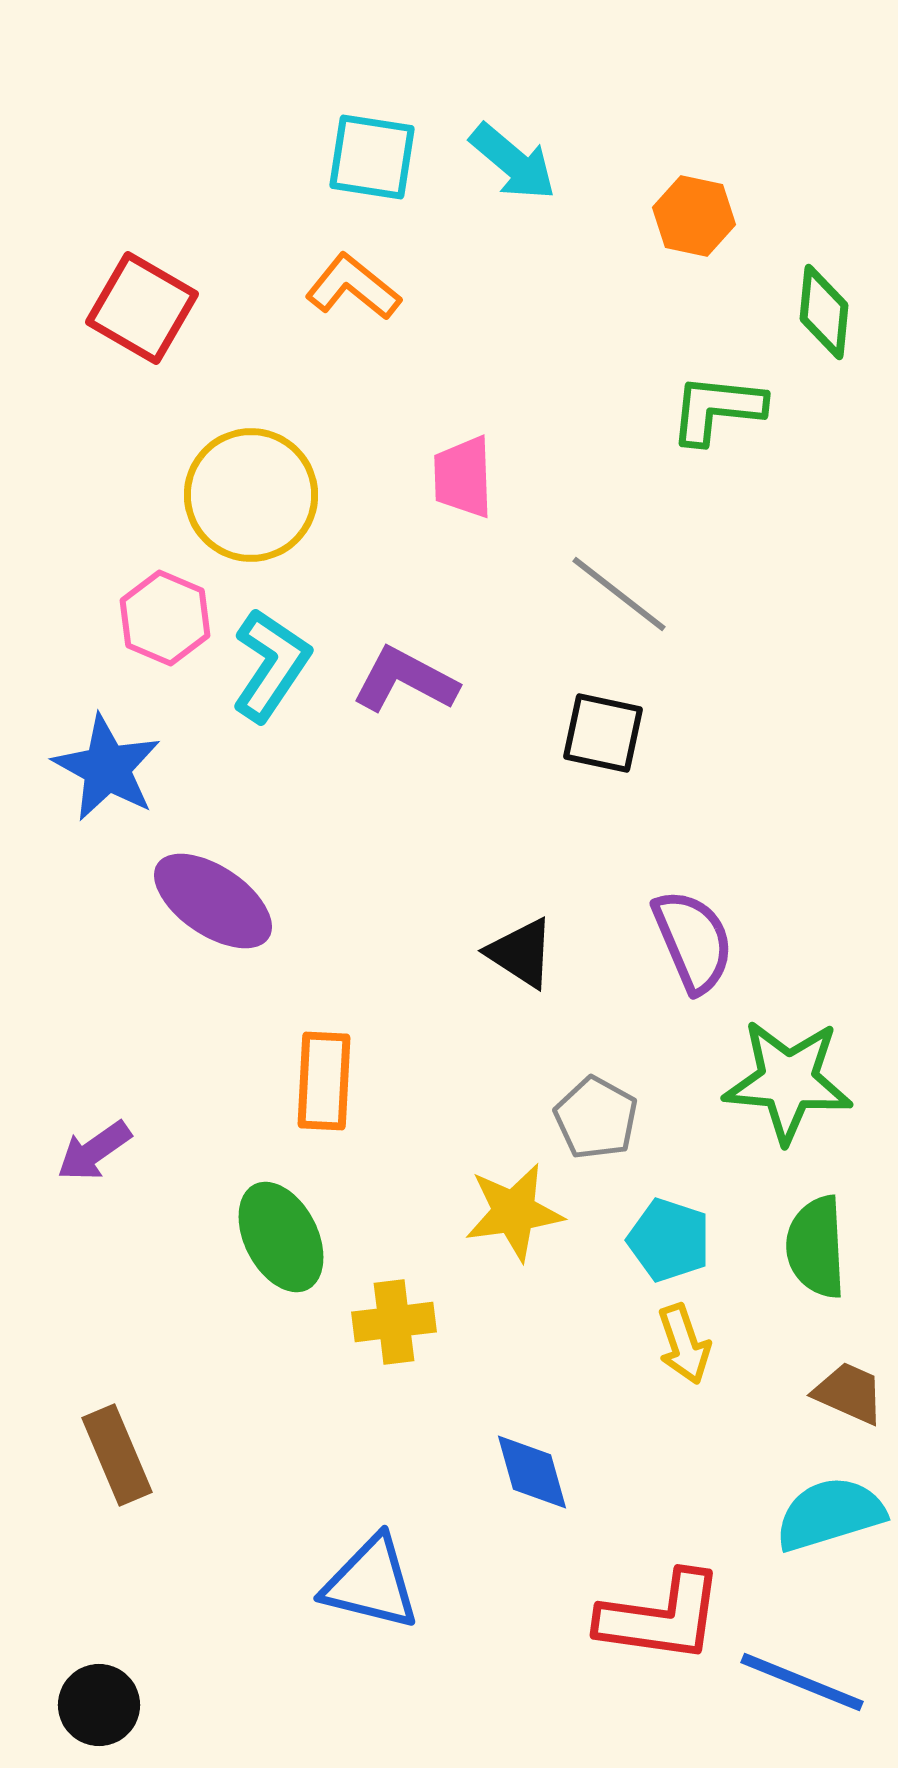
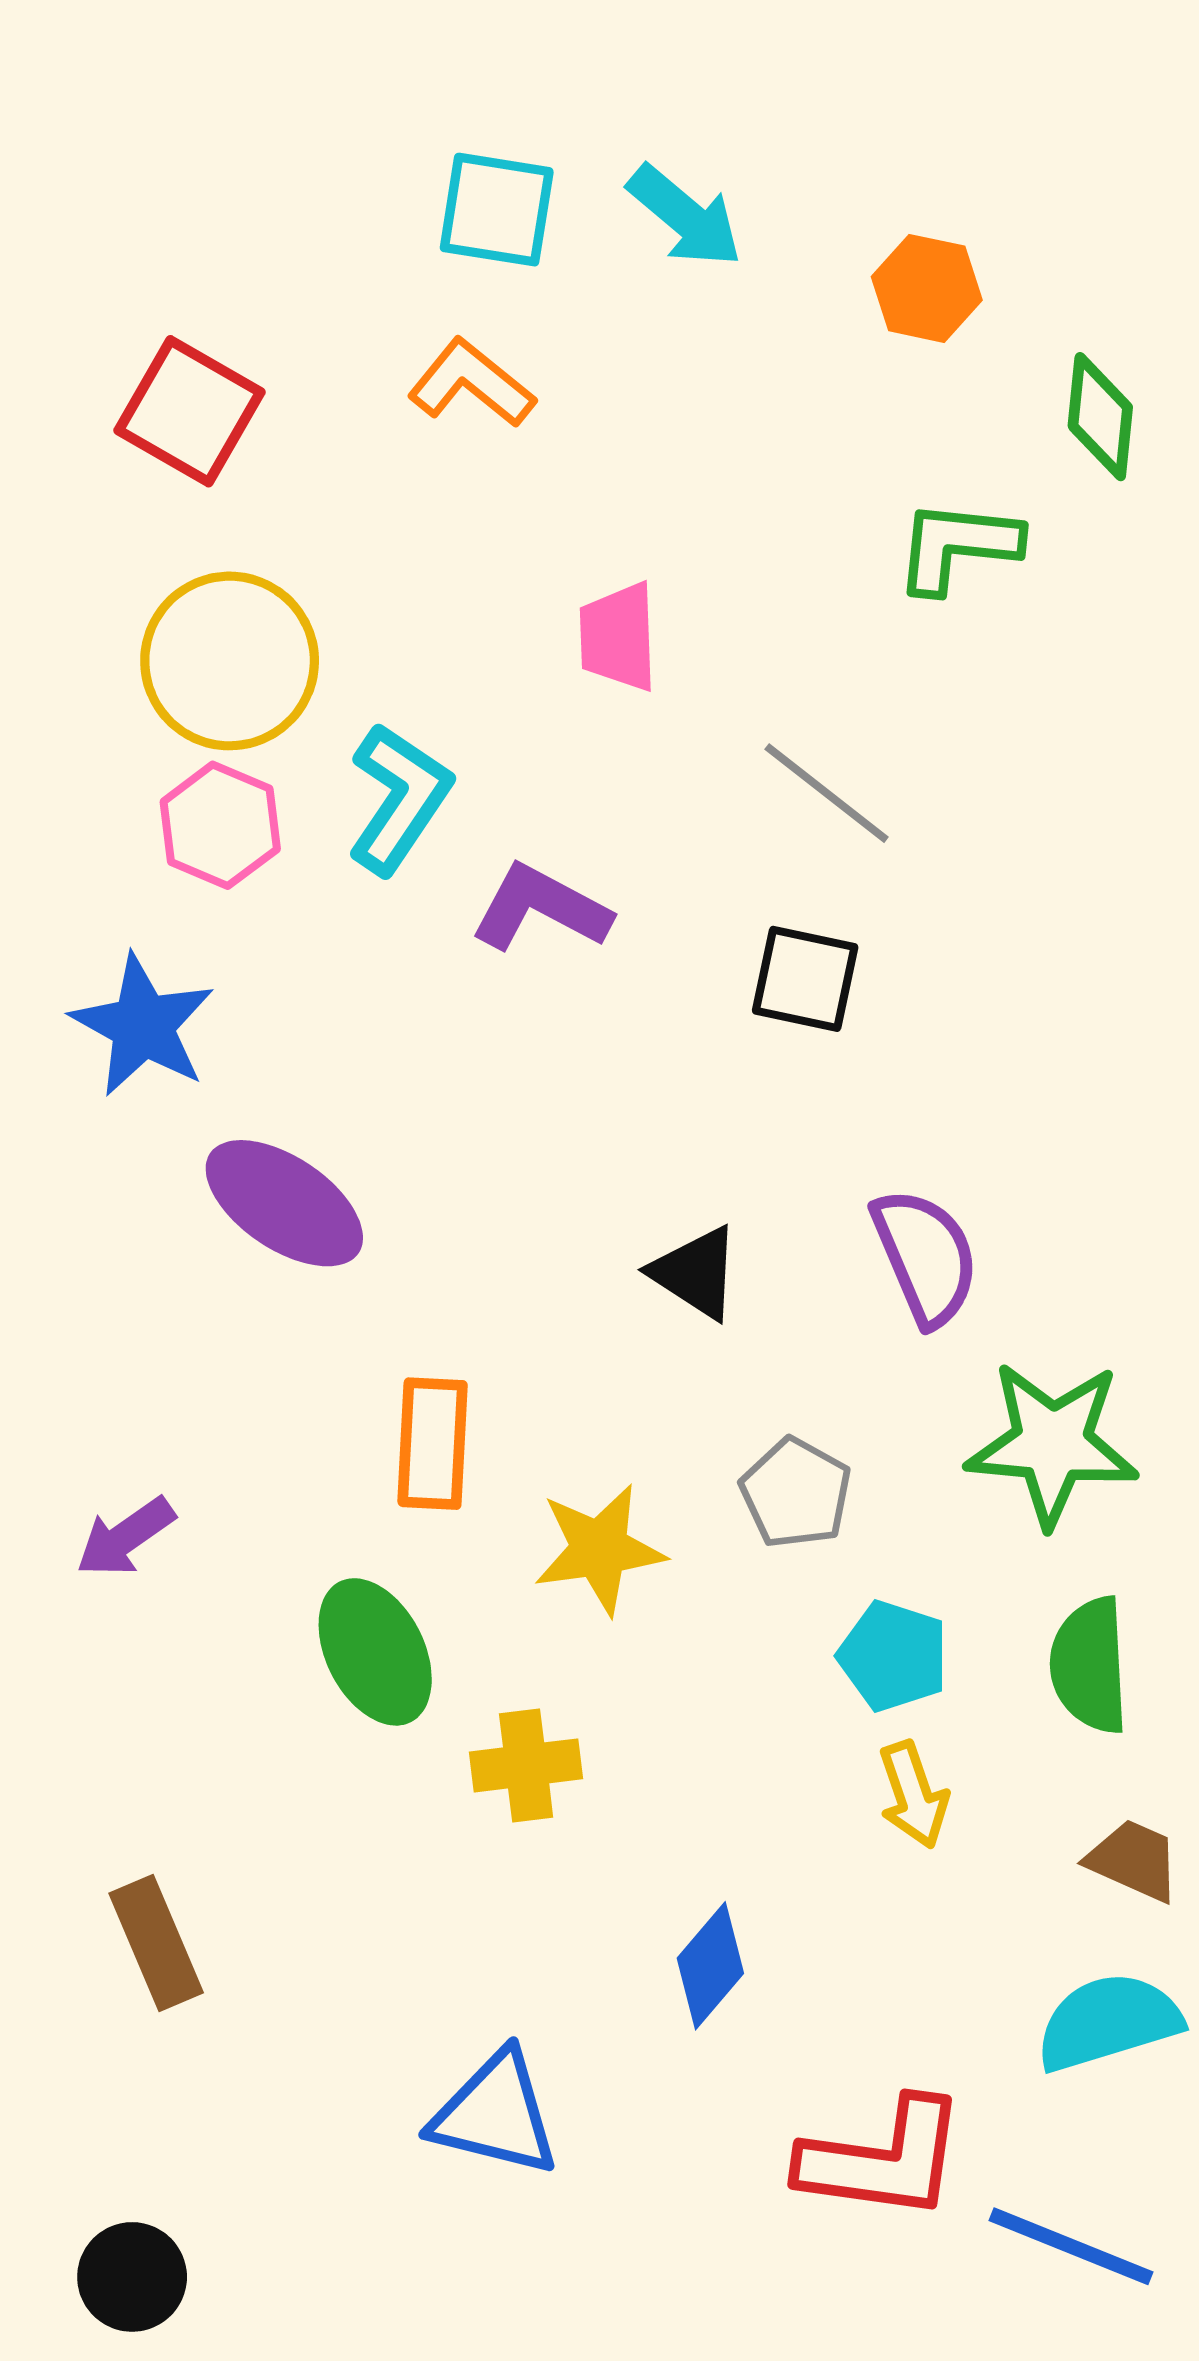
yellow circle: (251, 495) -> (230, 661), moved
cyan L-shape: (271, 665) -> (399, 799), moved
yellow star: (514, 1212) -> (600, 1549), moved
blue diamond: (532, 1472) -> (710, 1966), turned 56

